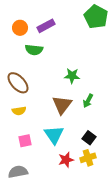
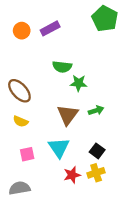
green semicircle: (34, 50) -> (62, 67), moved
green arrow: (88, 101) -> (96, 110), turned -136
yellow semicircle: (19, 111) -> (21, 121), turned 32

